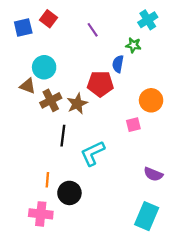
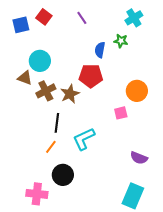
purple line: (93, 30) -> (82, 18), moved
blue semicircle: (118, 64) -> (100, 50), moved
orange line: (47, 180) -> (51, 147), moved, turned 32

